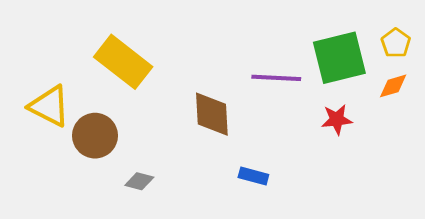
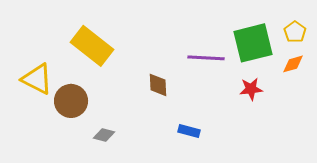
brown diamond: (212, 114) -> (158, 85), size x0.7

